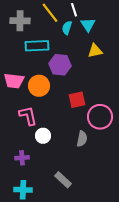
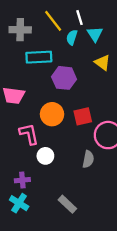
yellow triangle: (95, 51) -> (103, 63), turned 49
orange circle: (39, 86) -> (52, 114), moved
cyan cross: (23, 190) -> (19, 203), moved, turned 30

